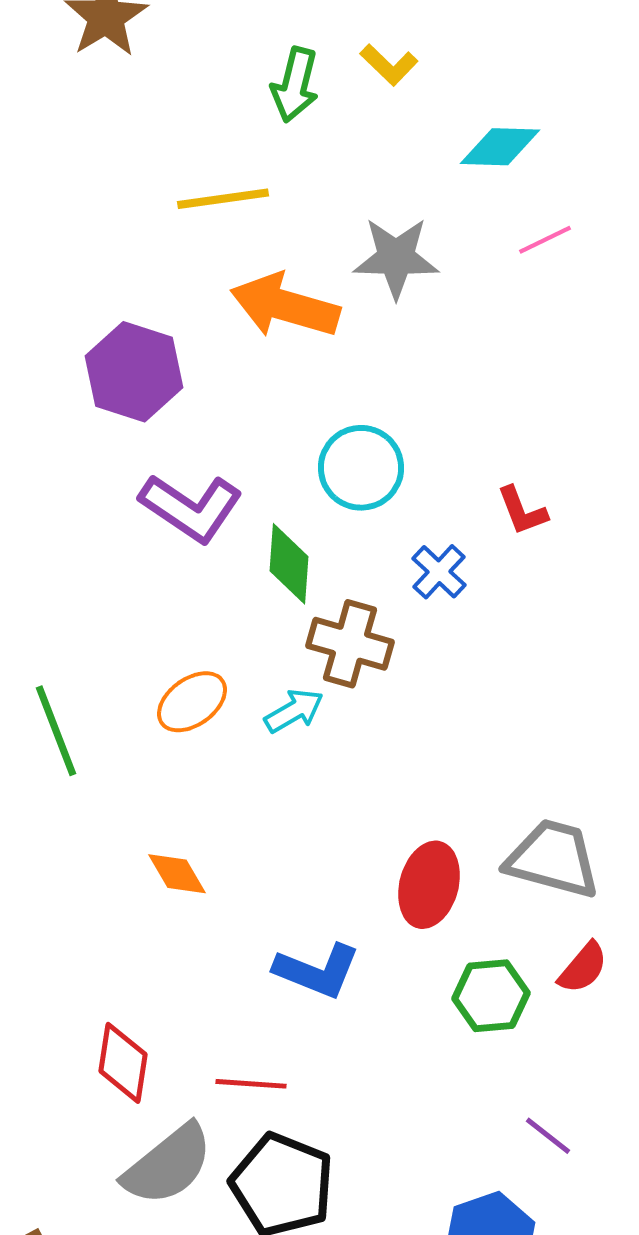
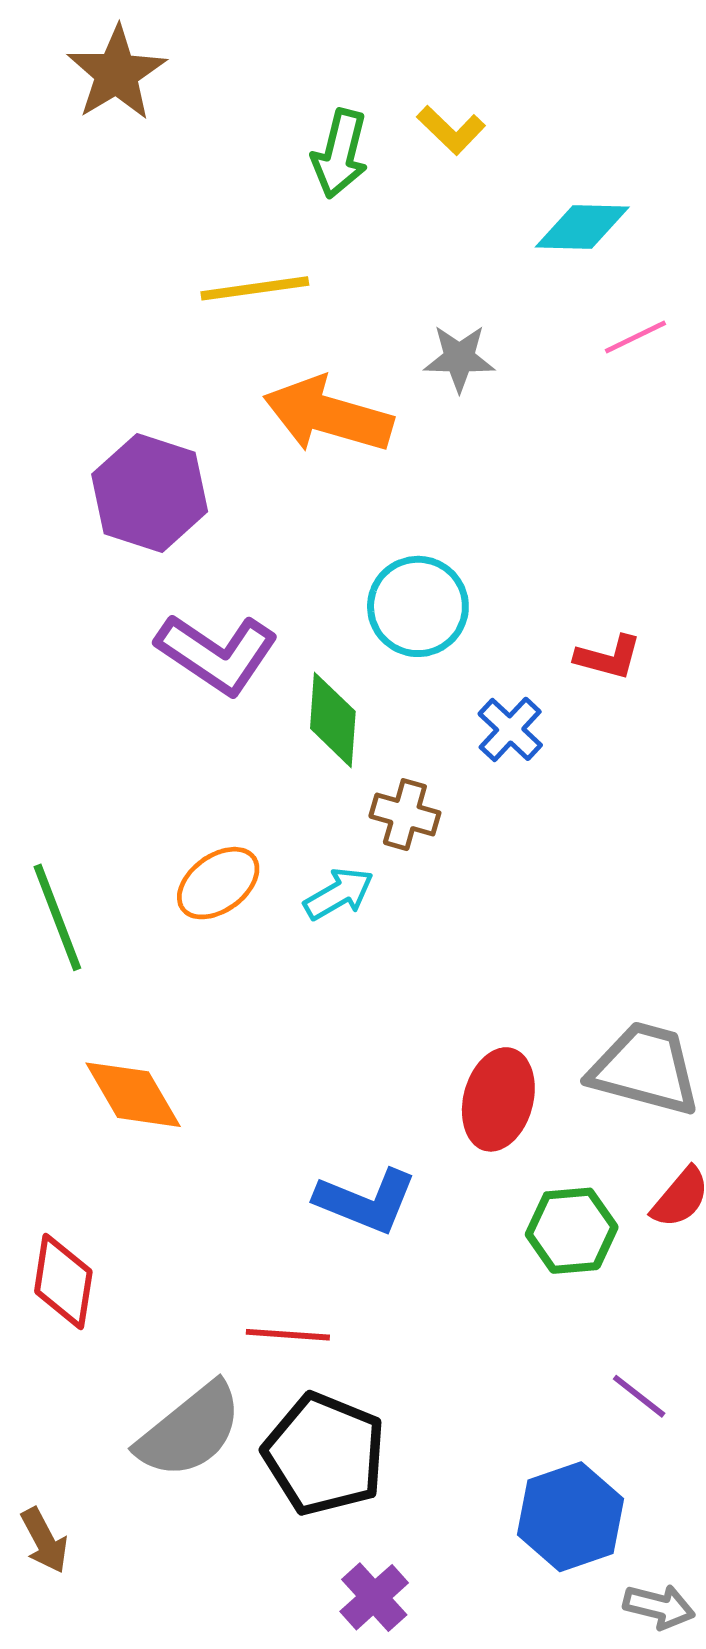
gray star: (396, 258) -> (459, 358), size x0.7
red L-shape: (522, 511) -> (608, 657), turned -54
brown cross: (350, 644) -> (405, 815), size x0.7
orange diamond: (177, 874) -> (133, 1095), moved, size x1.4
red diamond: (123, 1063) -> (63, 1282), moved

